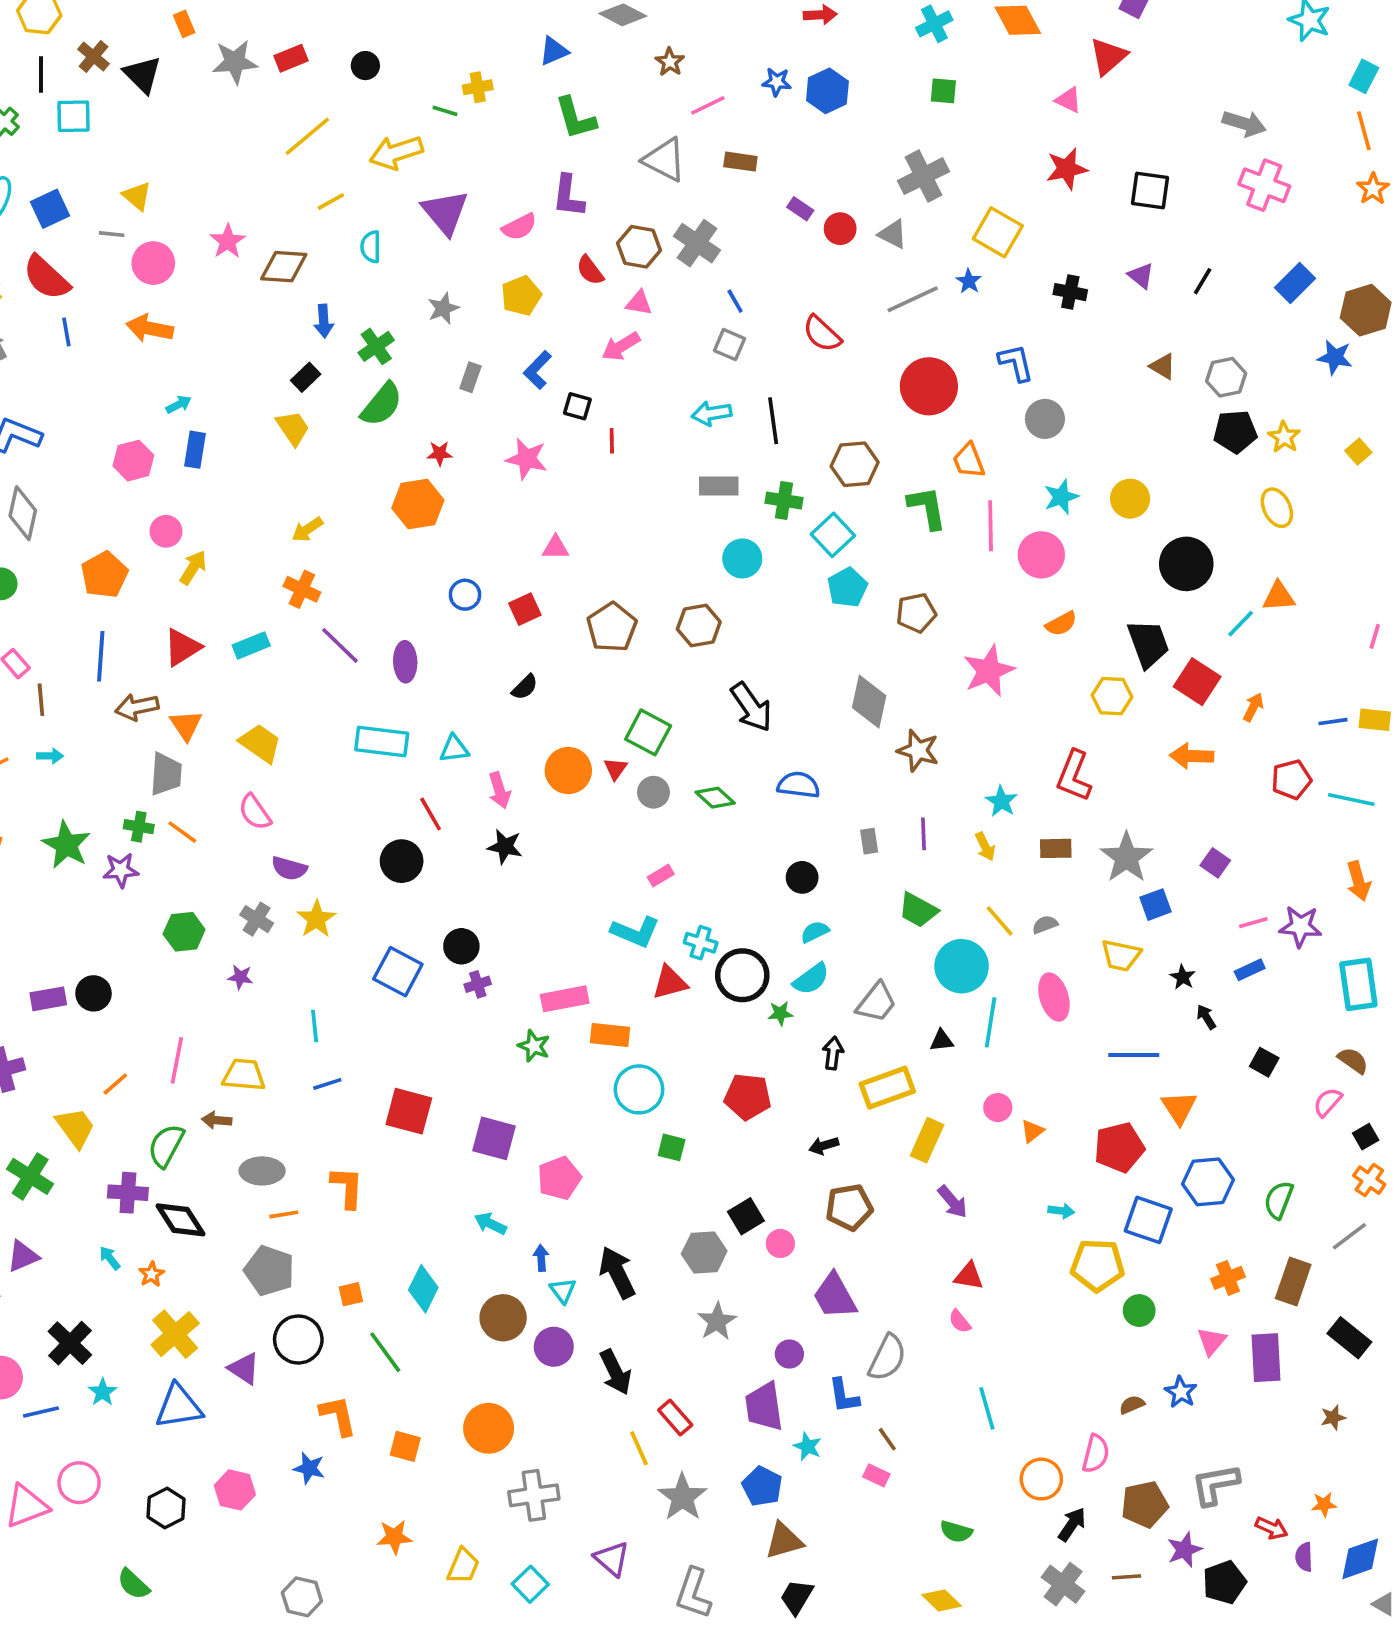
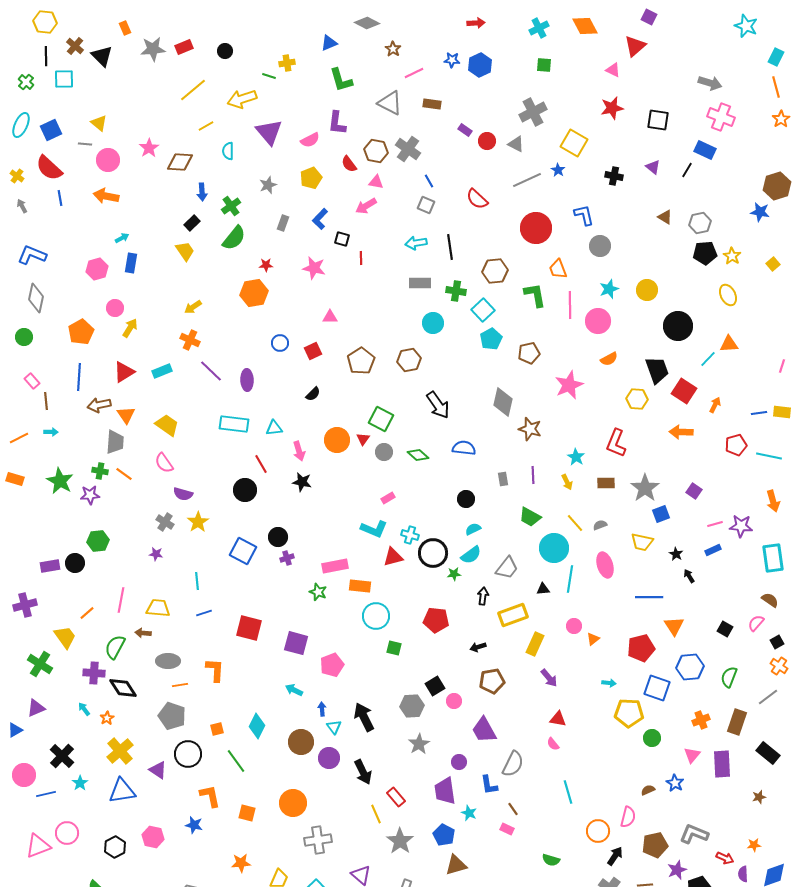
blue rectangle: (1295, 283) -> (705, 150), moved, turned 70
green hexagon: (184, 932) -> (98, 541), moved
black square: (1264, 1062) -> (725, 629), moved
gray L-shape: (1215, 1484) -> (694, 834), turned 32

